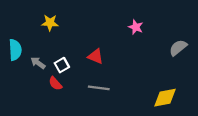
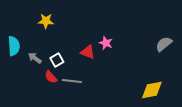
pink star: (136, 27) -> (106, 43), moved
gray line: (99, 88) -> (72, 81), moved

